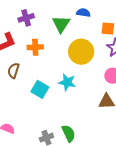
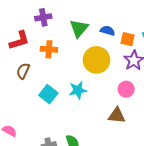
blue semicircle: (83, 13) -> (107, 31), moved
cyan star: (67, 82) -> (78, 90), turned -30

